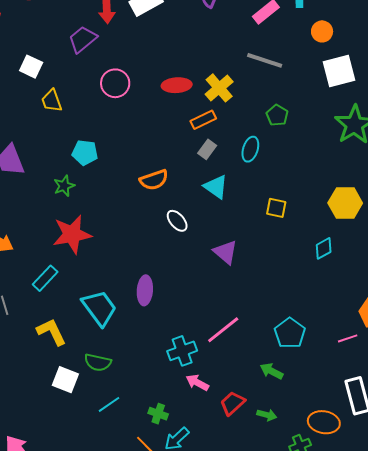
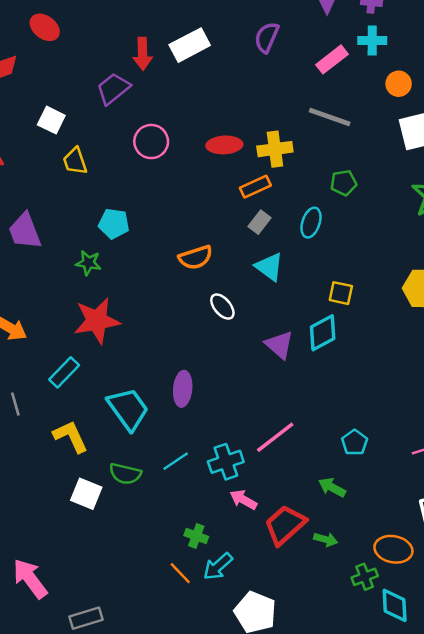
yellow cross: (219, 88) -> (275, 149), turned 32
green pentagon: (277, 115) -> (344, 183), turned 30
green star: (64, 186) -> (88, 263), turned 30
cyan diamond: (324, 248) -> (323, 333), moved, size x1.4
cyan pentagon: (290, 333) -> (355, 443), size x0.7
red trapezoid: (233, 403) -> (285, 525), size x1.4
cyan line: (109, 404) -> (176, 461), moved

